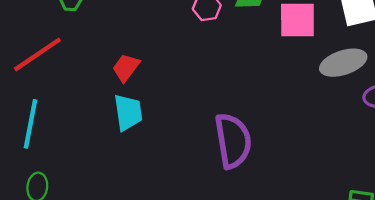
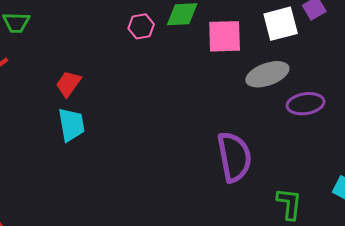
purple semicircle: (233, 141) -> (234, 157), moved

